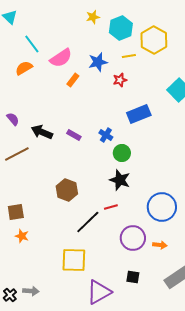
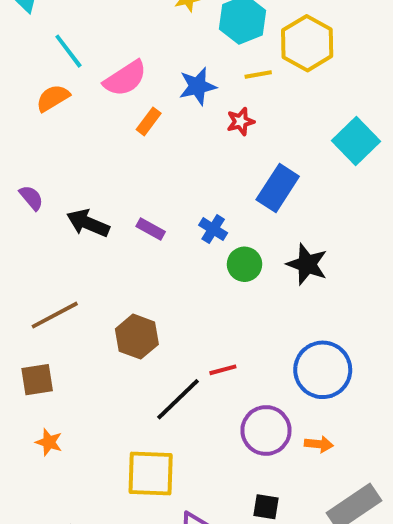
blue rectangle: (139, 114) -> (278, 188), turned -35
brown line: (17, 154) -> (55, 315), moved
black star: (120, 180) -> (307, 264), moved
orange star: (22, 236) -> (49, 442), moved

